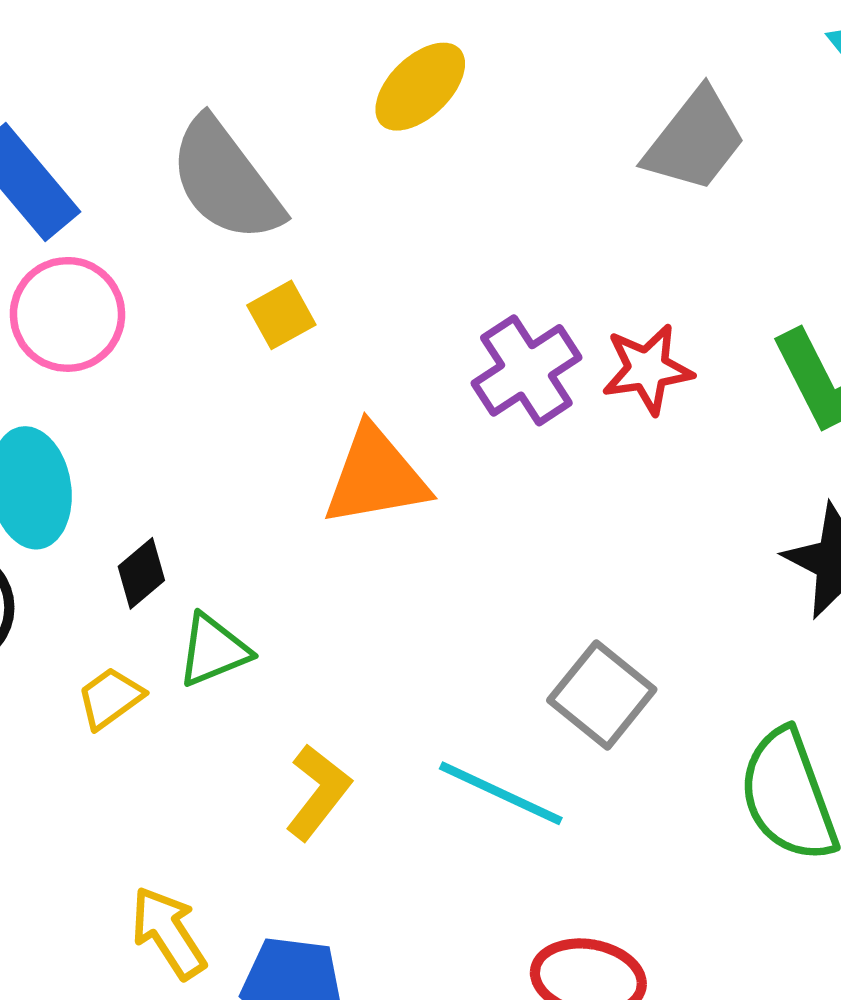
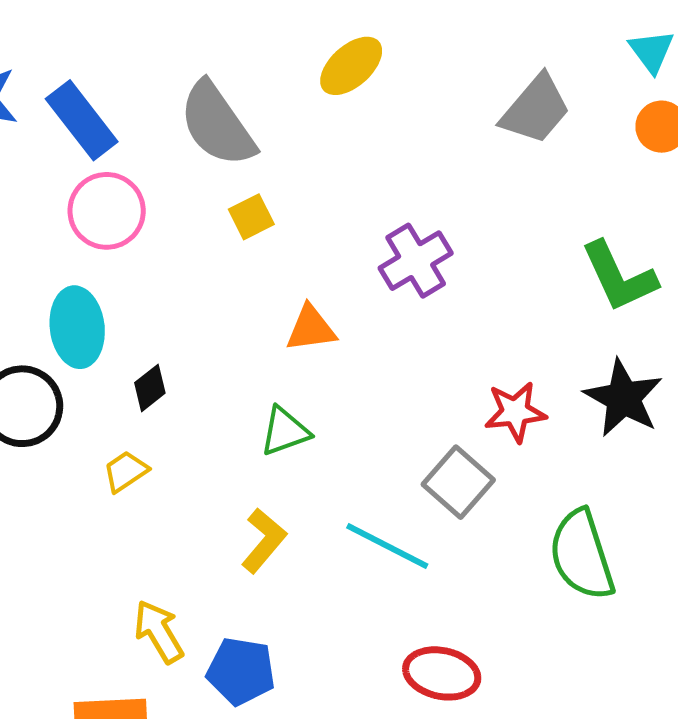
red star: (647, 369) -> (515, 412), moved
orange triangle: (376, 476) -> (311, 328), size x0.7
green triangle: (213, 650) -> (285, 431), moved

